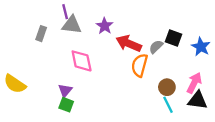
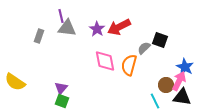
red arrow: (129, 43) -> (119, 27), moved, turned -50
blue star: (201, 47) -> (185, 67), moved
pink diamond: (82, 61) -> (105, 61), moved
brown circle: (167, 87) -> (166, 85), moved

